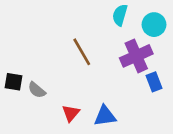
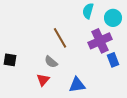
gray semicircle: (37, 90) -> (51, 62), moved
red triangle: (71, 113) -> (43, 80), moved

